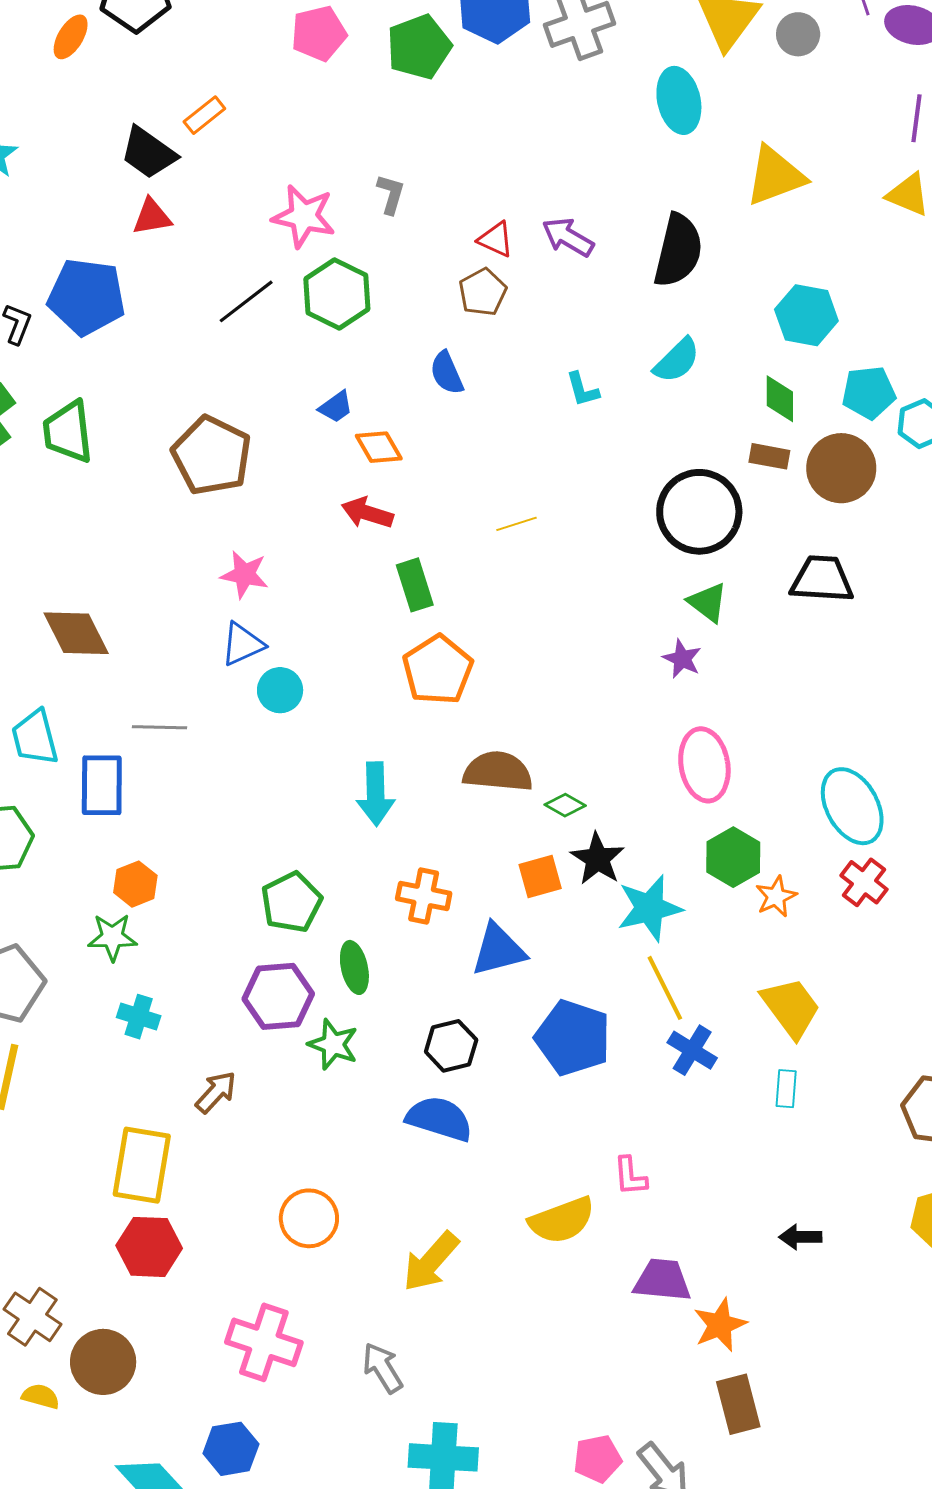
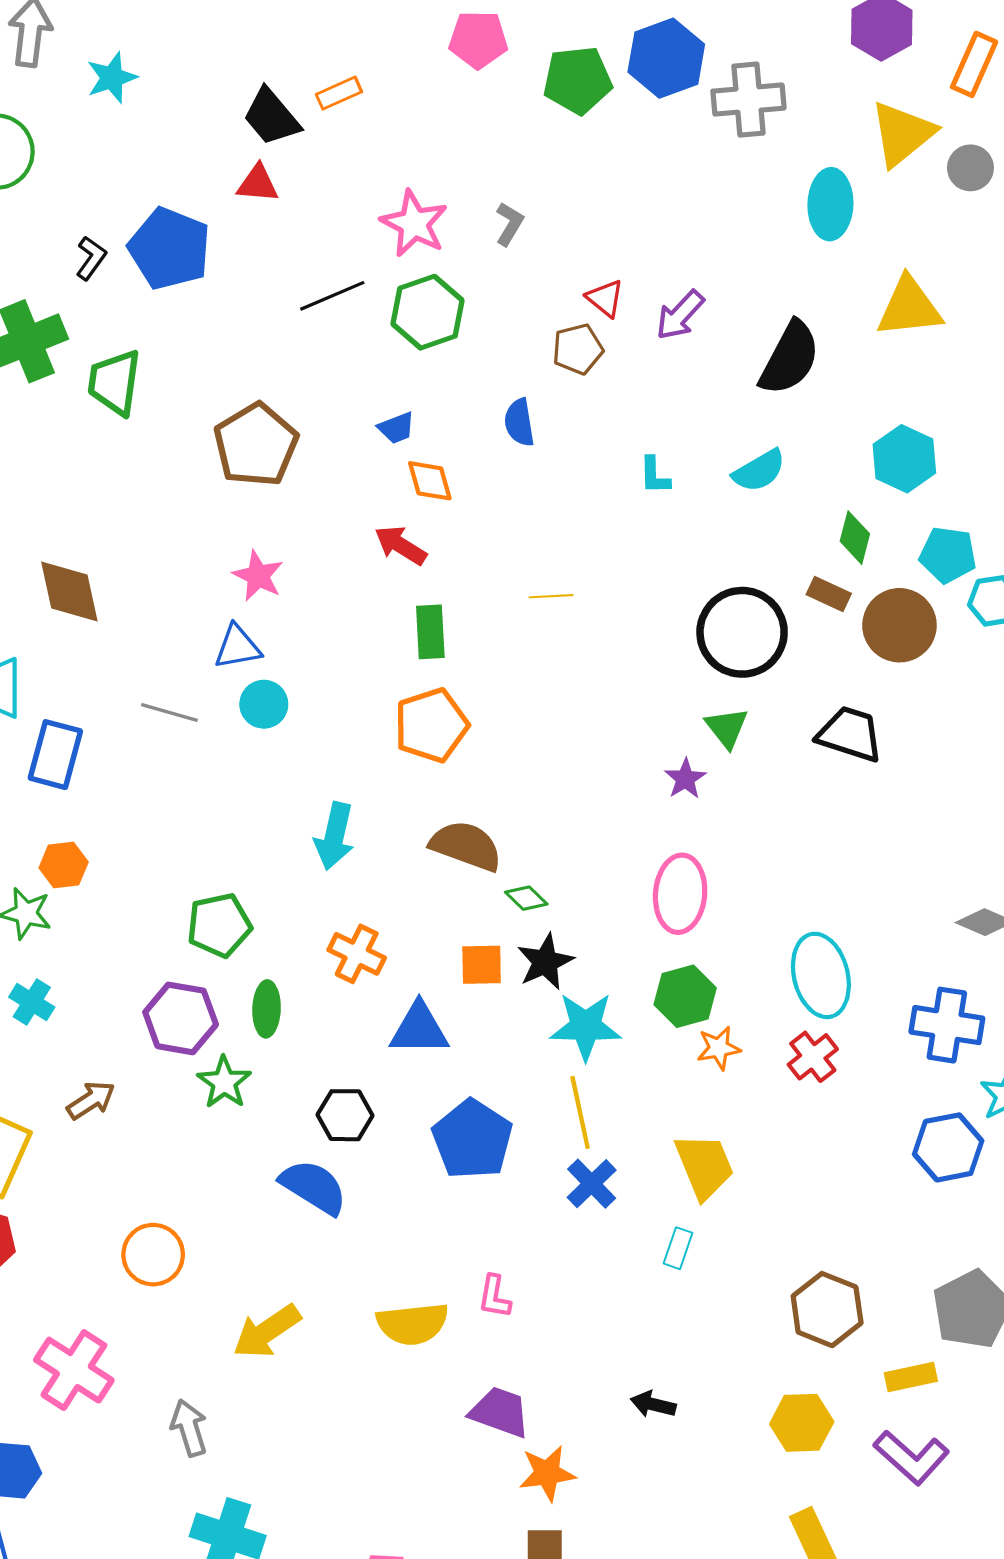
purple arrow: (568, 237) -> (680, 315), turned -92
gray line: (160, 727) -> (169, 713), moved

